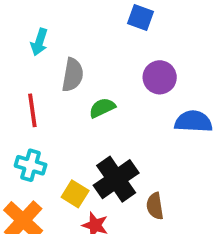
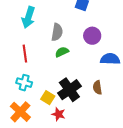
cyan arrow: (39, 42) -> (28, 17), size x1.5
gray semicircle: (73, 75) -> (57, 32), moved
brown semicircle: (155, 206) -> (97, 88), moved

